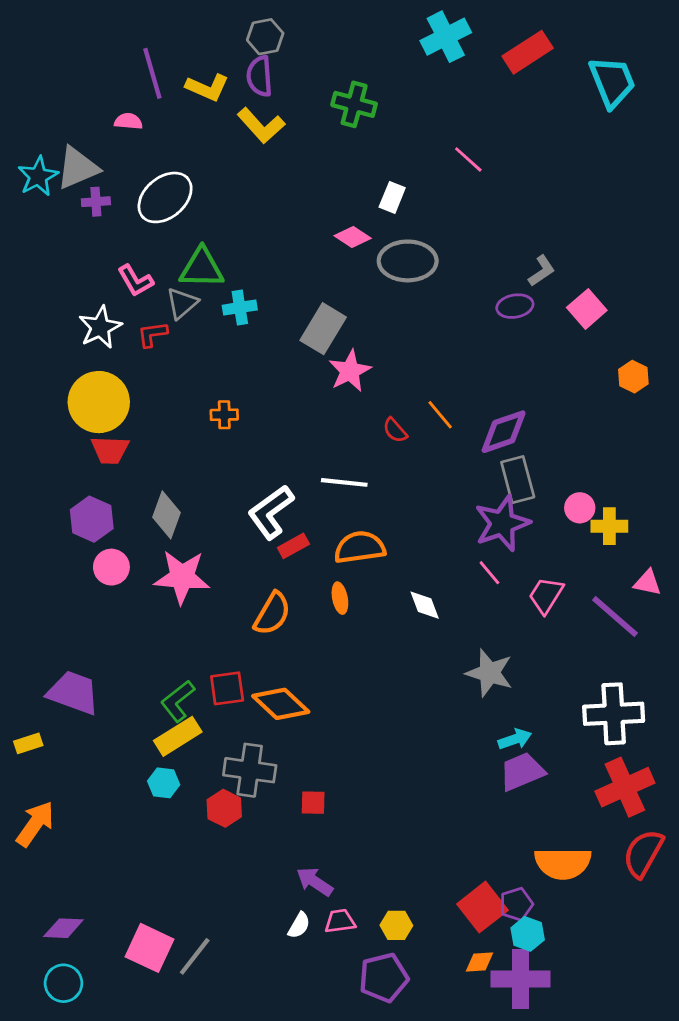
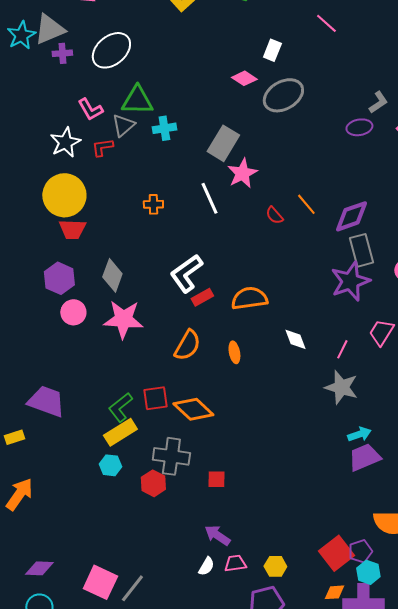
gray ellipse: (408, 261) -> (283, 95), turned -30
white line: (344, 482) -> (209, 198), moved, turned 60
pink line: (489, 573) -> (342, 349), moved, turned 66
orange ellipse: (340, 598) -> (234, 352), moved

